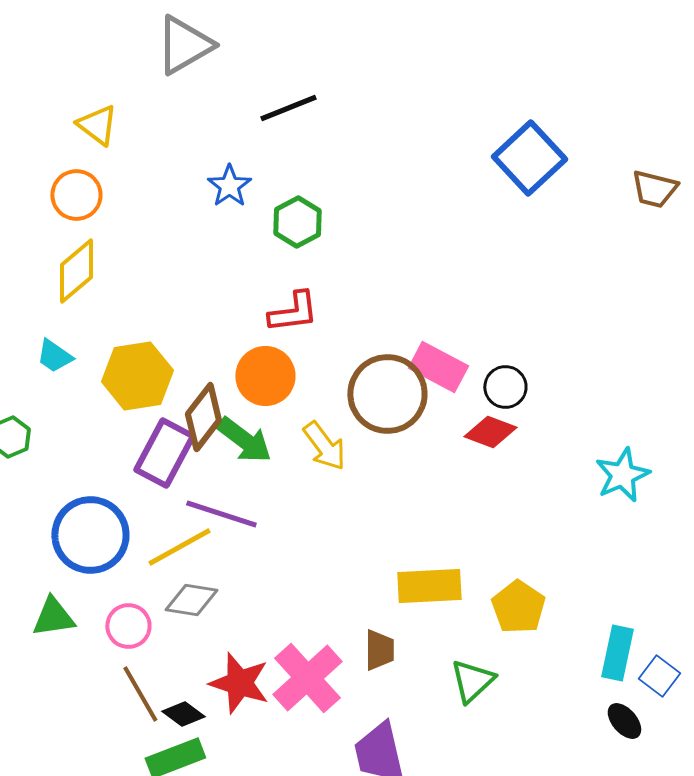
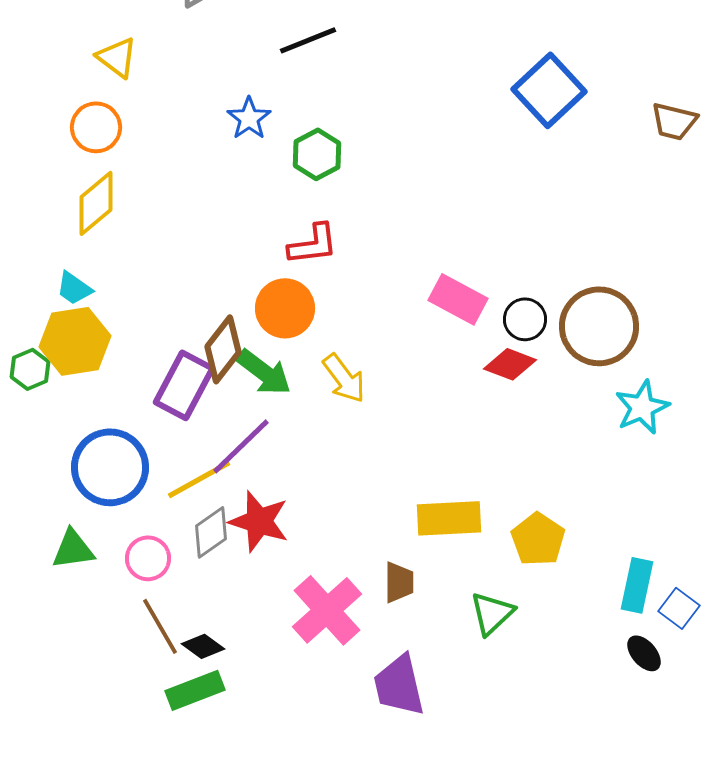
yellow hexagon: (137, 376) -> (75, 341), moved
brown circle: (387, 394) -> (599, 326), moved
purple line: (221, 514) -> (241, 446), turned -62
gray diamond: (191, 600) -> (211, 532), turned -44
red star: (239, 683) -> (259, 521), moved

